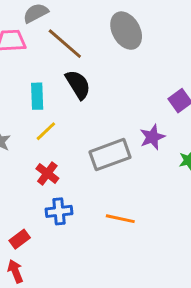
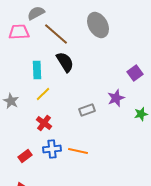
gray rectangle: (110, 155) -> (87, 110), size x0.6
orange line: (120, 219) -> (78, 151), moved
red rectangle: (20, 239) -> (25, 156), moved

